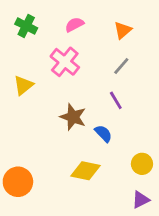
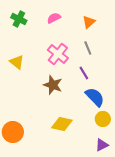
pink cross: (65, 62) -> (58, 54), moved
gray line: (121, 66) -> (88, 48), turned -64
yellow triangle: (23, 85) -> (17, 62), turned -42
blue semicircle: (103, 134) -> (95, 97), moved, size x1.5

